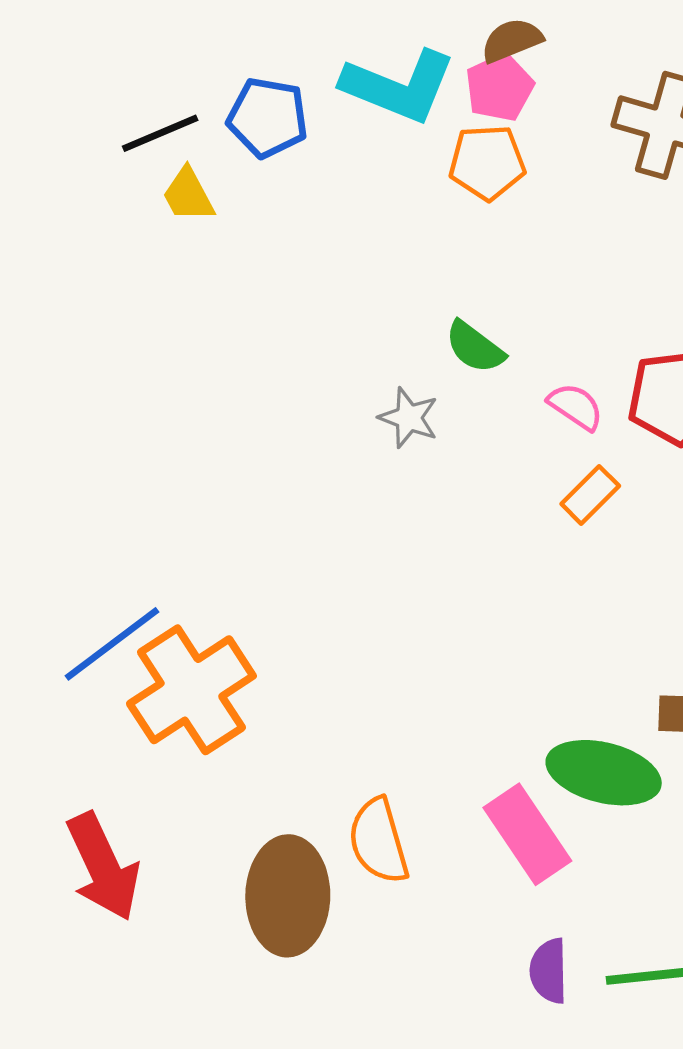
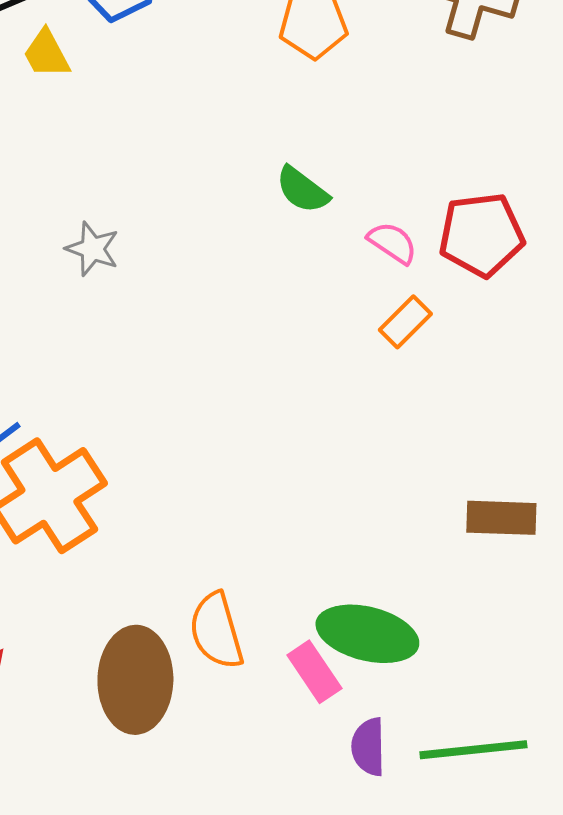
gray star: (409, 418) -> (92, 249), moved
green ellipse: (604, 773) -> (367, 634), moved
pink rectangle: (527, 834) -> (314, 672), moved, size x0.7

